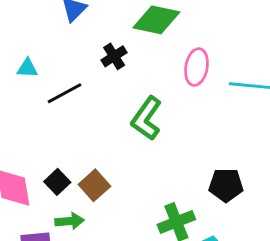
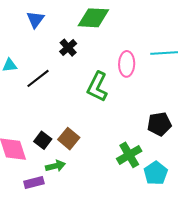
pink ellipse: (196, 67) -> (127, 64), moved

